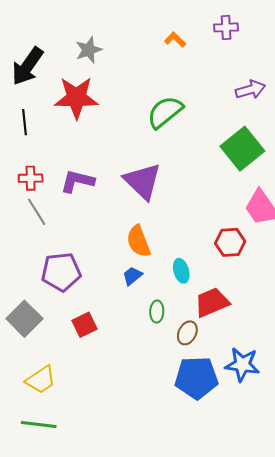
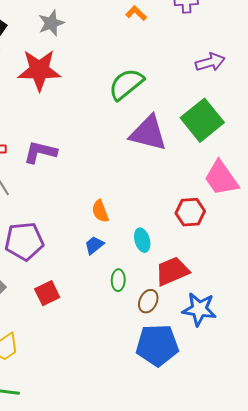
purple triangle: (143, 181) -> (148, 133), moved, turned -30
orange semicircle: (138, 241) -> (100, 211), size x0.7
blue star: (242, 364) -> (199, 309), moved

